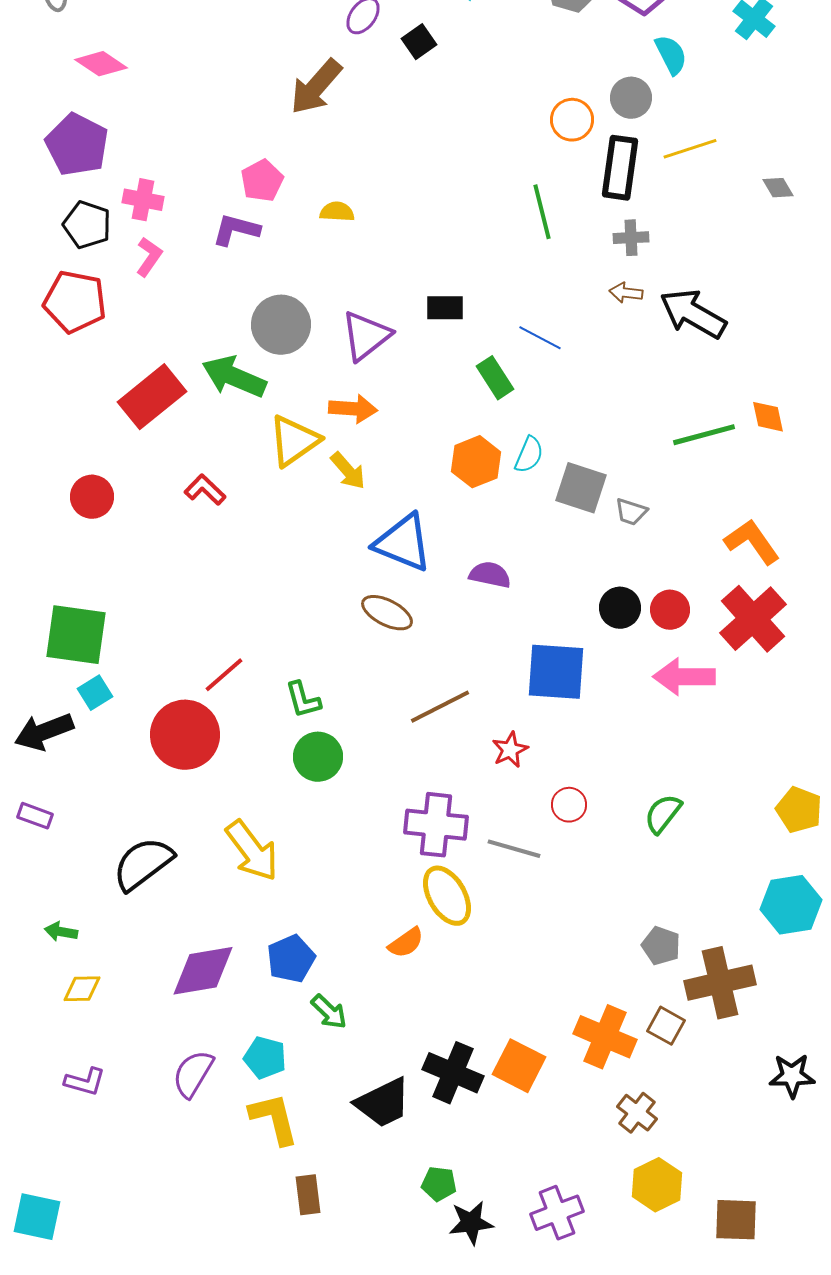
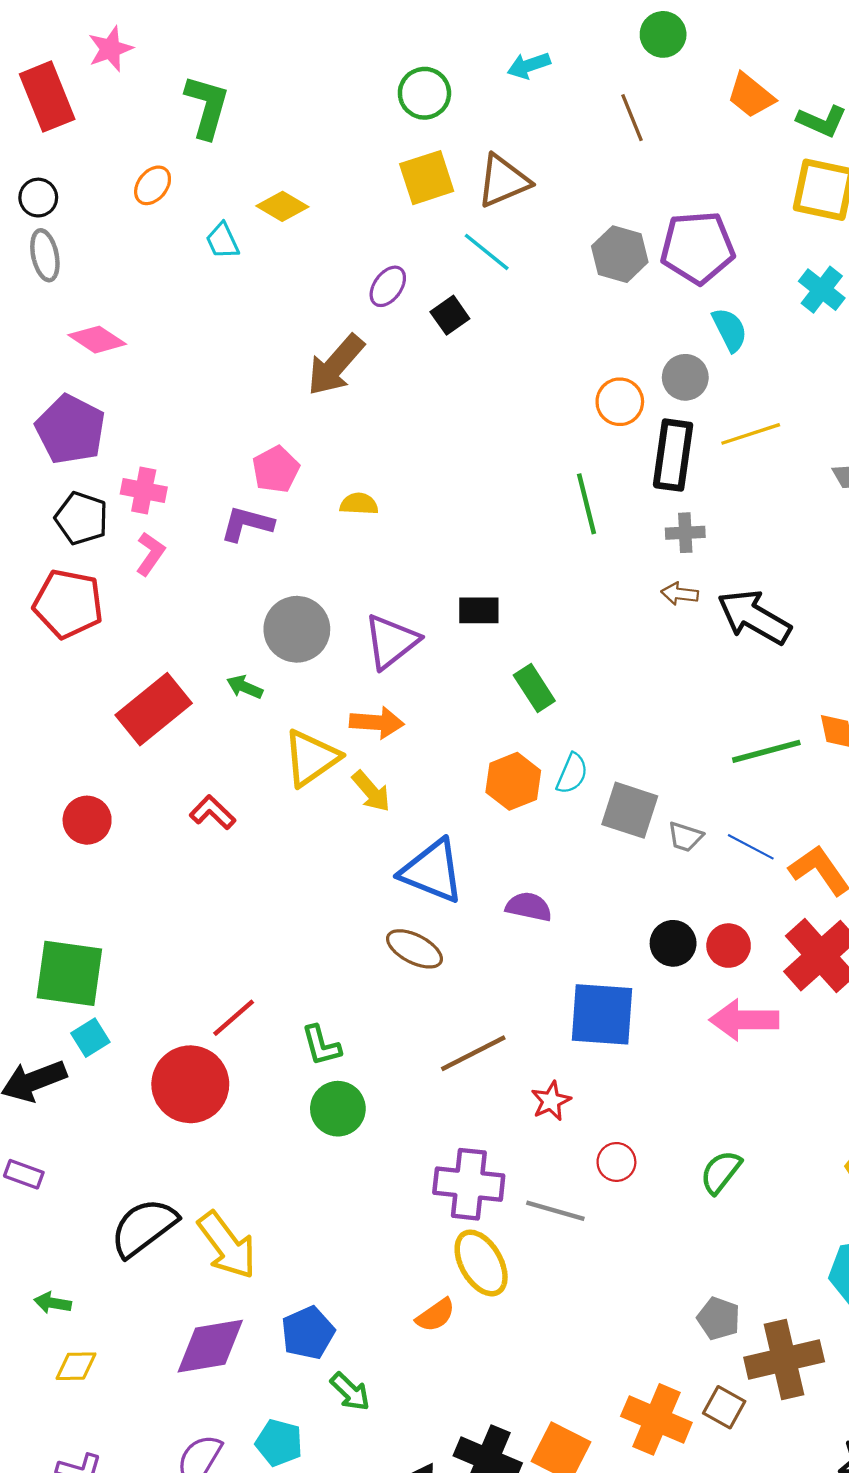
blue line: (540, 338) -> (751, 847), moved
green arrow: (234, 377) -> (245, 687), size x0.5
yellow arrow: (252, 851) -> (227, 1245), moved

